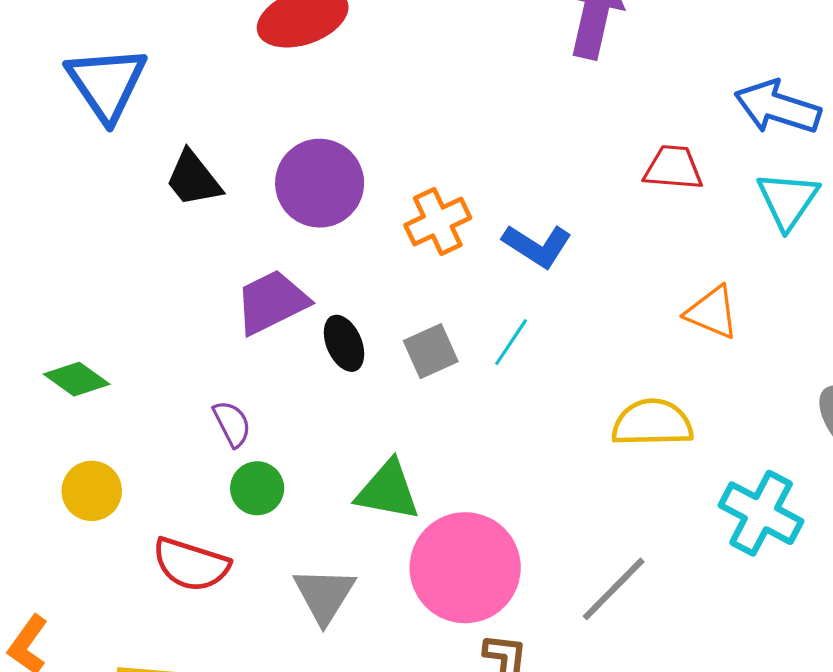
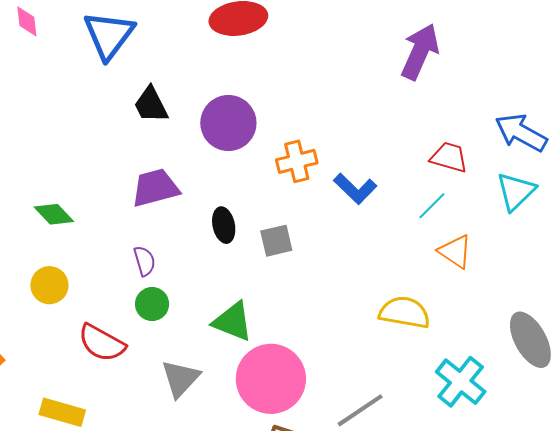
purple trapezoid: (272, 302) -> (155, 188), moved
cyan line: (511, 342) -> (432, 206), moved

